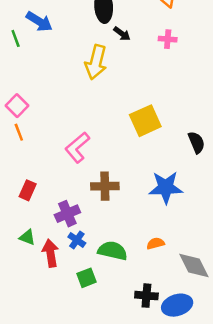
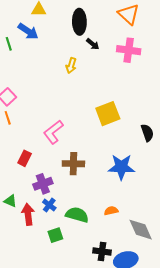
pink cross: (168, 39) -> (129, 50), size x1.6
yellow arrow: (96, 62) -> (71, 66), size x0.6
red rectangle: (28, 190) -> (25, 158), moved

